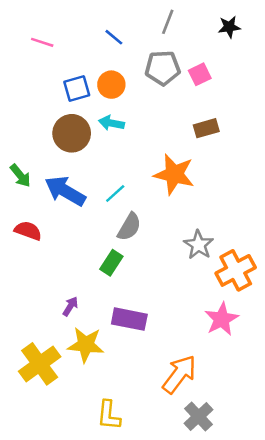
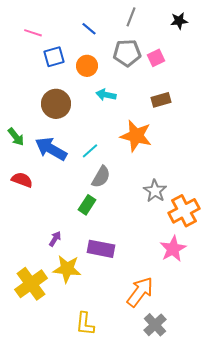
blue square: (77, 88) -> (54, 57), moved
cyan arrow: (111, 123) -> (106, 95), moved

